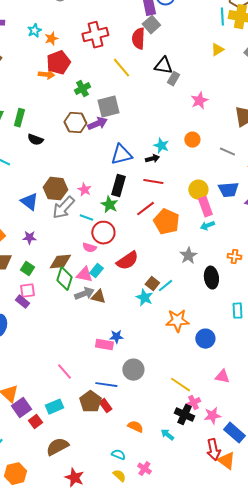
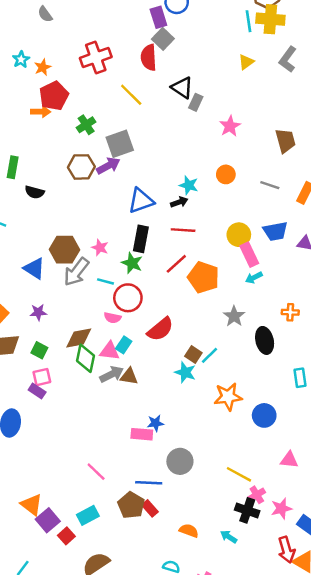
black triangle: (163, 66) -> (182, 88), turned 30

